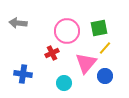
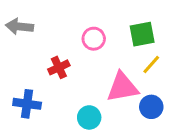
pink circle: (67, 31) -> (94, 39), size x0.6
red cross: (52, 53) -> (59, 67), moved
pink triangle: (86, 63) -> (122, 87), turned 40

